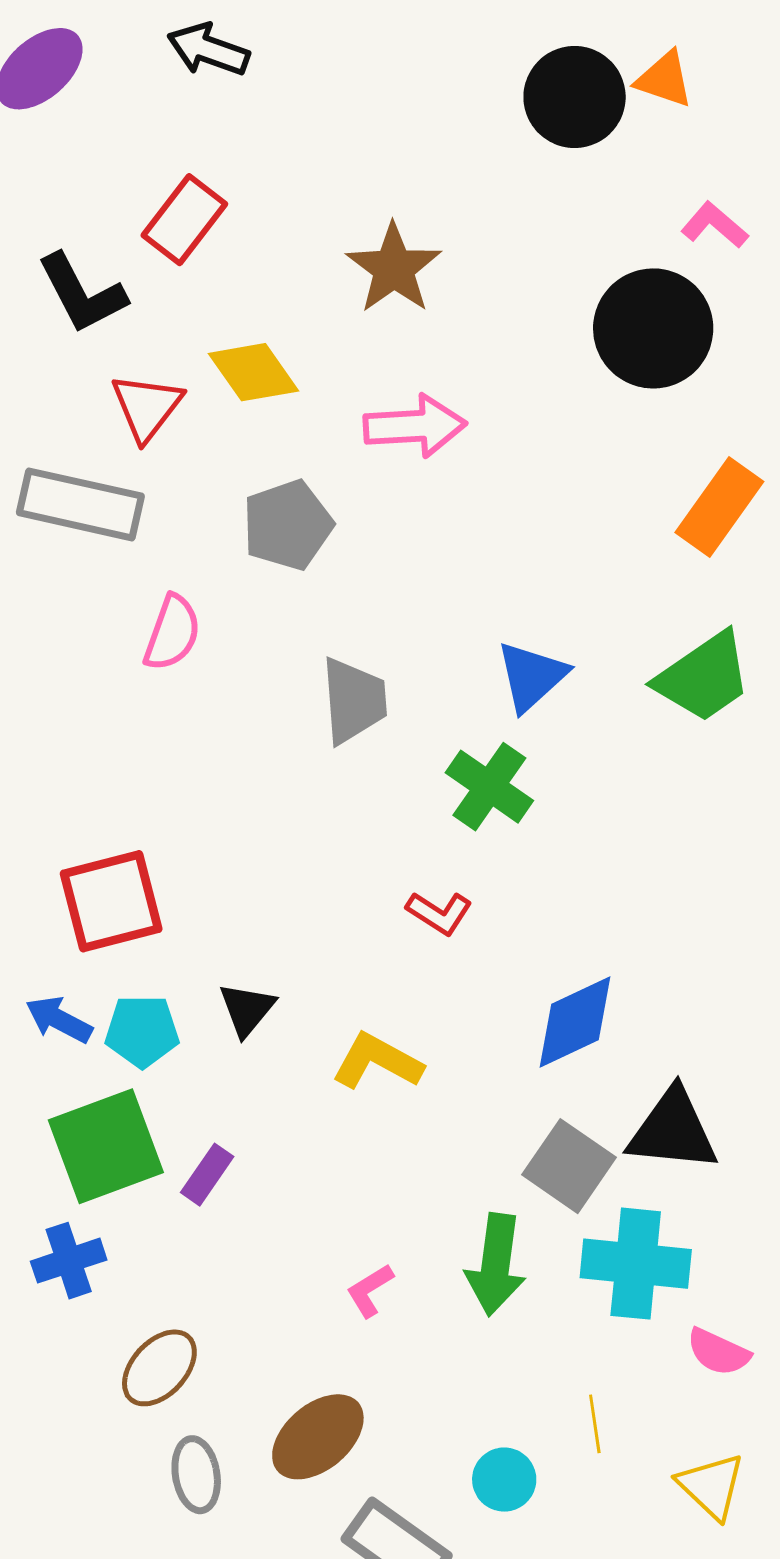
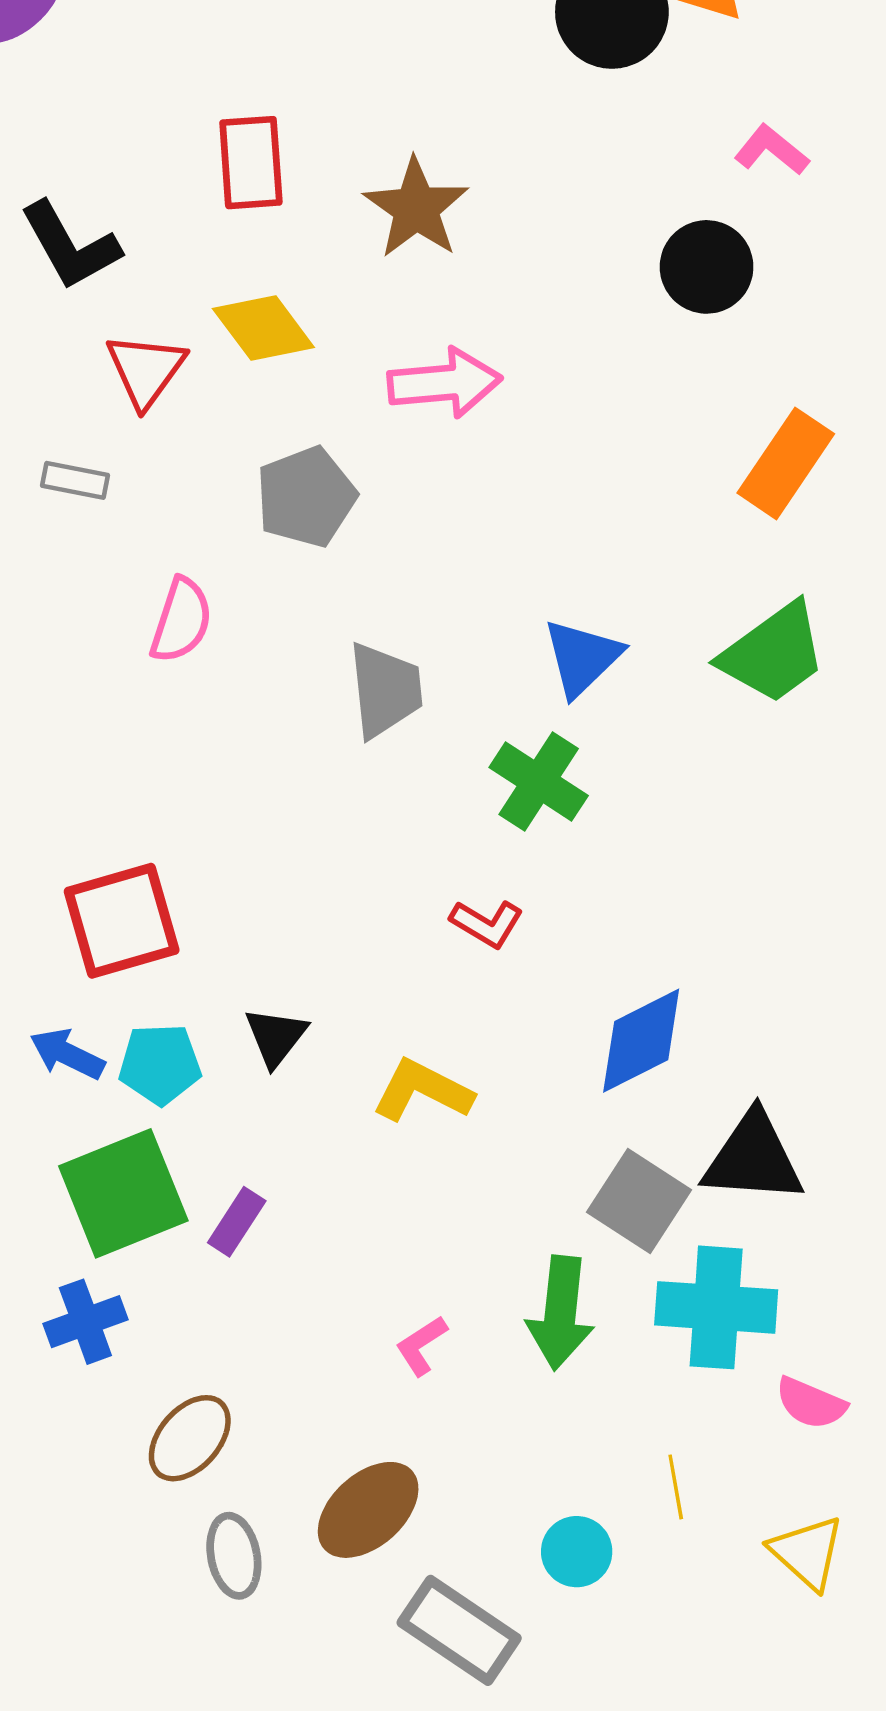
red rectangle: (184, 220) -> (251, 163), moved, turned -40
black circle: (653, 328) -> (707, 267), size x0.7
gray rectangle: (80, 504) -> (75, 480), size x0.5

